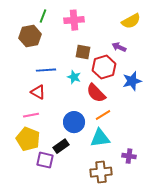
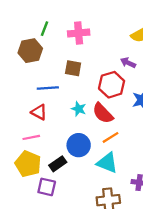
brown square: (83, 52) -> (73, 68), moved
cyan star: (74, 77) -> (79, 109), moved
cyan triangle: (100, 138) -> (107, 163), turned 30
black rectangle: (61, 146) -> (58, 164), moved

